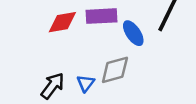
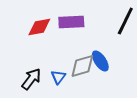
blue ellipse: (133, 33) -> (100, 61), moved

